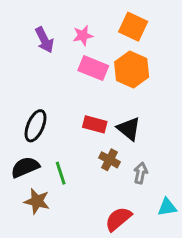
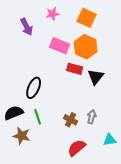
pink star: (83, 36) -> (53, 14), moved
red rectangle: (95, 124) -> (75, 69), moved
black ellipse: (36, 126) -> (34, 88), moved
black triangle: (129, 129) -> (96, 77), moved, turned 30
brown cross: (109, 160) -> (71, 120), moved

